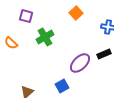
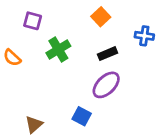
black rectangle: (104, 54) -> (108, 54), moved
blue square: (62, 86) -> (82, 116), turned -32

